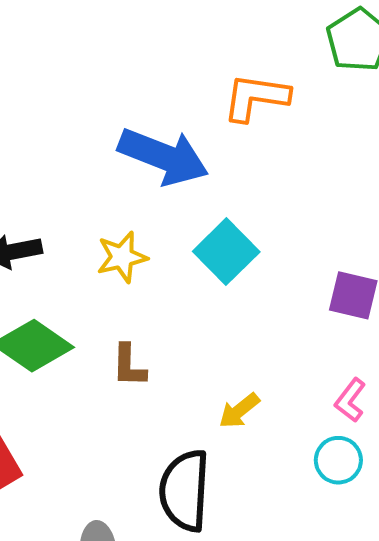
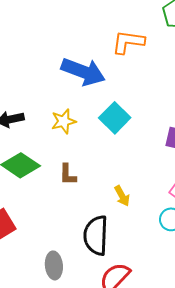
yellow arrow: (239, 411) -> (122, 196), turned -80

